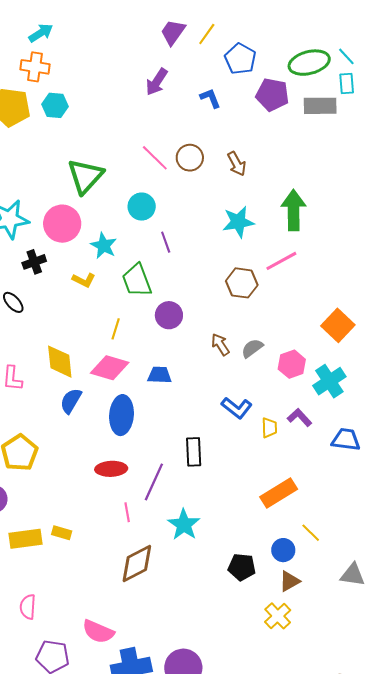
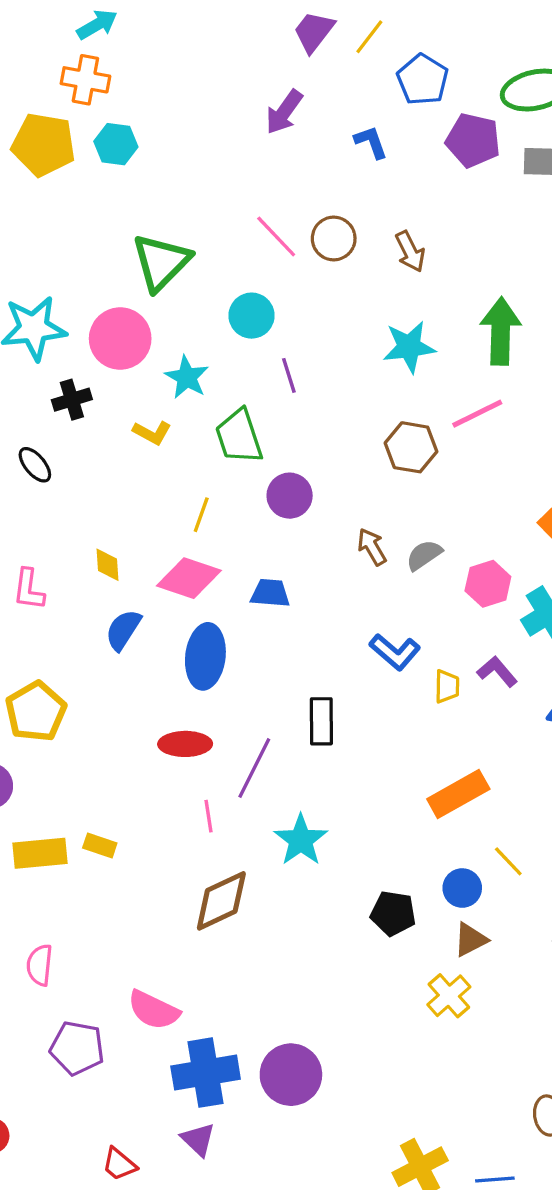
yellow diamond: (60, 362) -> (108, 565), size x0.6

